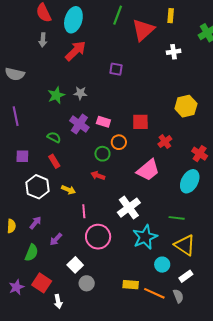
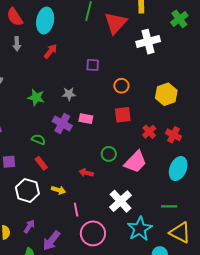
red arrow: (76, 51) -> (51, 51), size x0.7
white cross: (174, 52) -> (148, 42), size x1.6
gray star: (80, 93) -> (69, 94), moved
green star: (56, 95) -> (36, 97), turned -30
orange circle: (119, 142) -> (121, 86), moved
green circle: (102, 154) -> (109, 154), moved
red cross: (200, 154) -> (173, 135), moved
purple arrow: (56, 239) -> (51, 241), size x1.5

